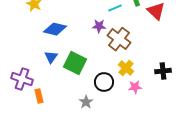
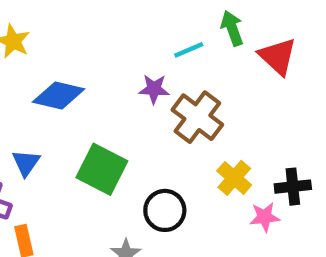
blue triangle: (51, 57) -> (26, 163), moved
yellow cross: (126, 68) -> (234, 178), moved
pink star: (135, 87) -> (265, 217), moved

